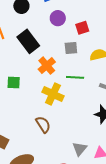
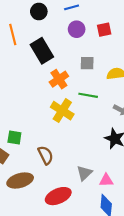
red square: (82, 28) -> (104, 30), moved
green square: (14, 83) -> (14, 138), moved
brown semicircle: (43, 124) -> (46, 155), moved

